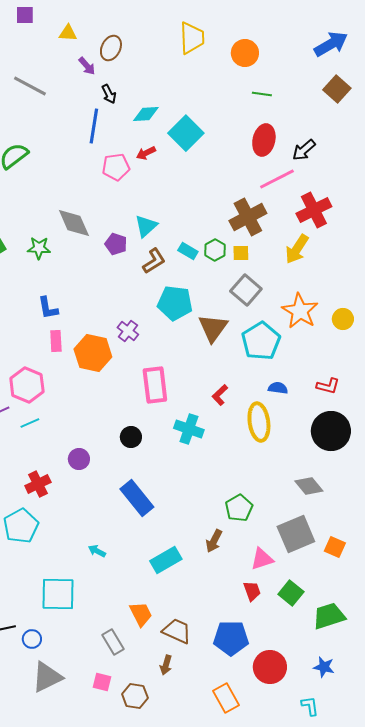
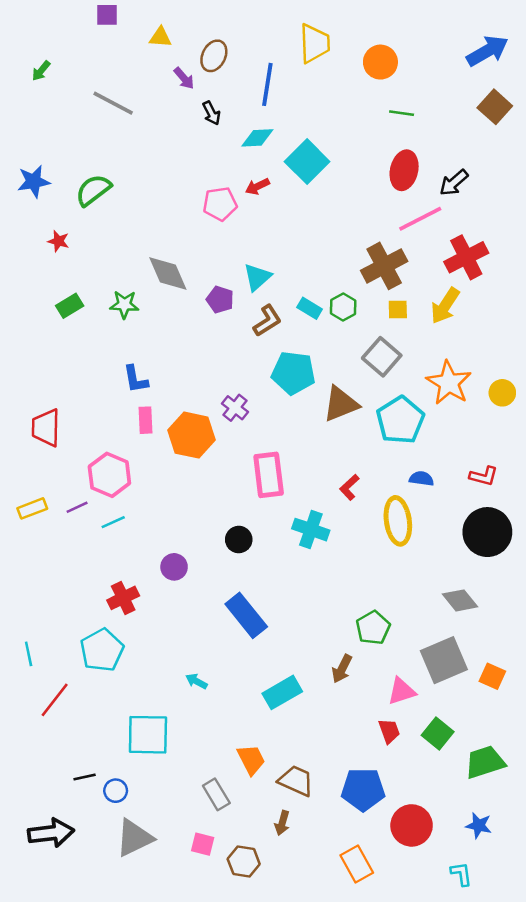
blue line: (94, 126) -> (267, 84), moved
yellow square: (241, 253) -> (398, 310), moved
brown triangle: (213, 328) -> (341, 404), turned 32

